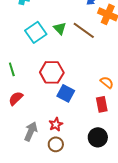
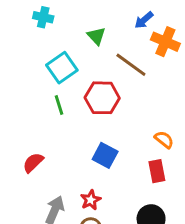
green triangle: (60, 28) -> (96, 36), moved
green line: (12, 69) -> (59, 105), moved
red hexagon: (52, 72) -> (102, 98), moved

